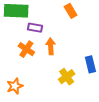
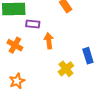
orange cross: (26, 49) -> (15, 45), moved

